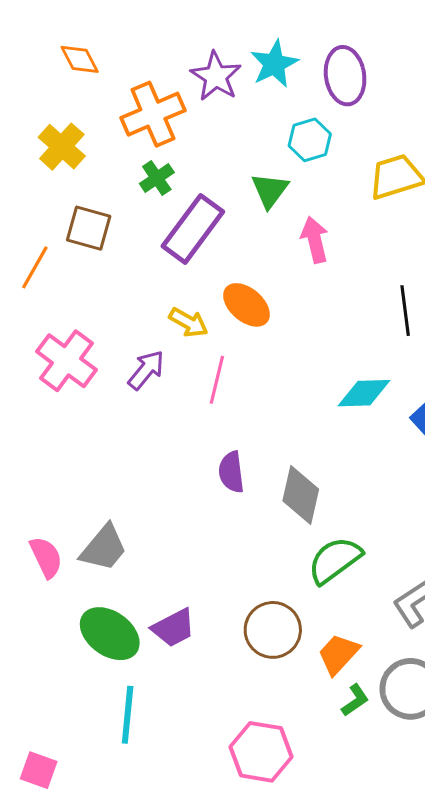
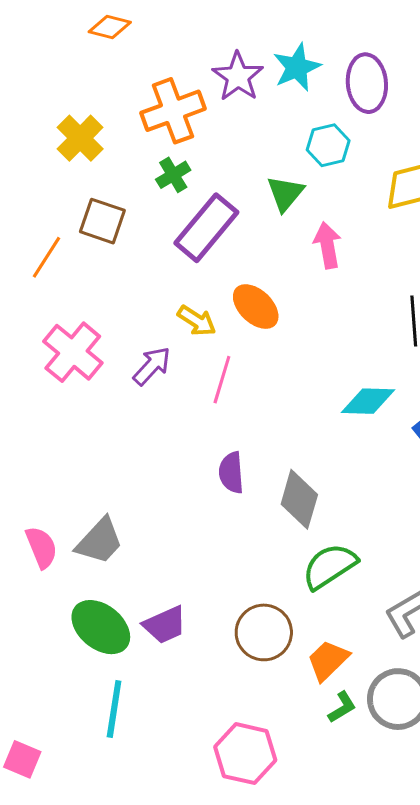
orange diamond: (80, 59) -> (110, 27), moved, turned -51

